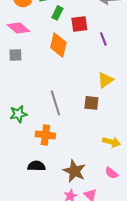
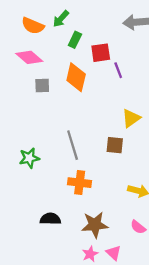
purple line: (103, 39) -> (118, 70), moved
gray square: (15, 55) -> (42, 85), moved
orange cross: (45, 135) -> (80, 183), moved
brown star: (74, 171) -> (95, 225), turned -30

